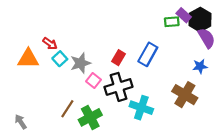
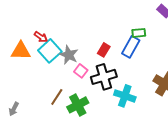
green rectangle: (172, 22) -> (139, 33), moved
cyan square: (60, 59) -> (50, 51), size x1.6
gray star: (80, 63) -> (69, 55), turned -30
gray arrow: (21, 122) -> (14, 109), turned -120

